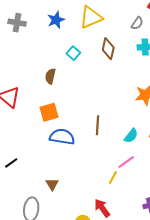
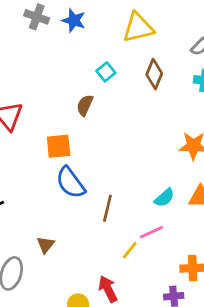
blue star: (56, 20) -> (74, 20), moved, turned 30
brown semicircle: (50, 76) -> (85, 105), moved
brown line: (98, 125) -> (107, 208), moved
blue semicircle: (62, 137) -> (70, 183), turned -145

